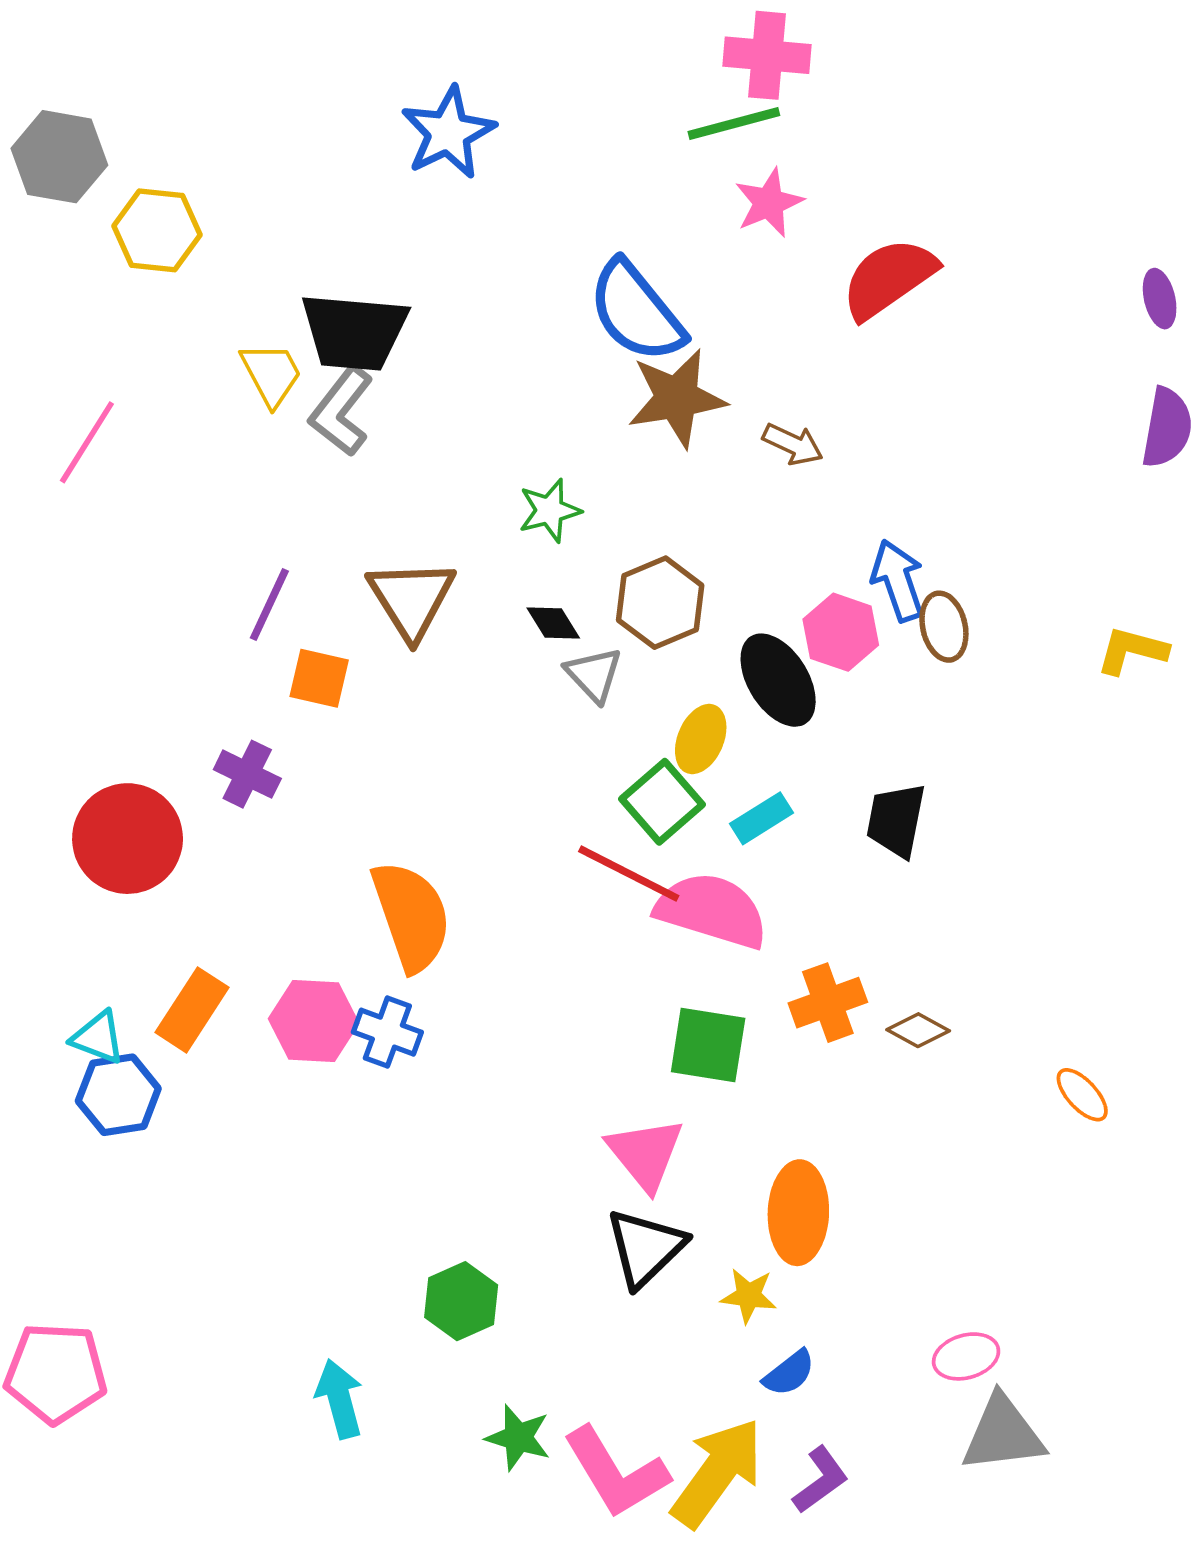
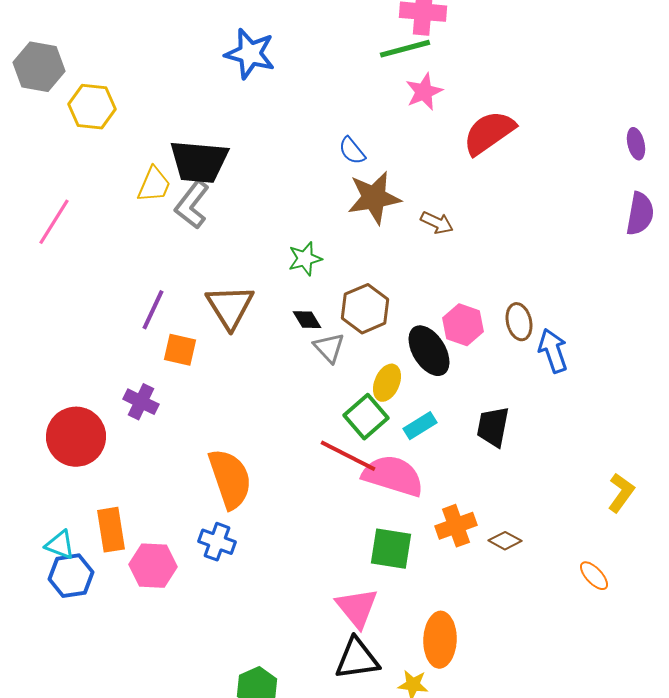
blue star: (448, 133) -> (250, 54), turned -30
blue semicircle: (636, 311) -> (352, 151), size x0.5
yellow trapezoid: (271, 374) -> (154, 185), turned 51
blue arrow: (898, 581) -> (553, 351), moved
yellow L-shape: (1132, 651) -> (621, 493), moved, turned 111
orange rectangle: (192, 1010) -> (111, 530), turned -42
pink hexagon: (314, 1021) -> (153, 566), moved
black triangle: (645, 1248) -> (357, 659), turned 36

